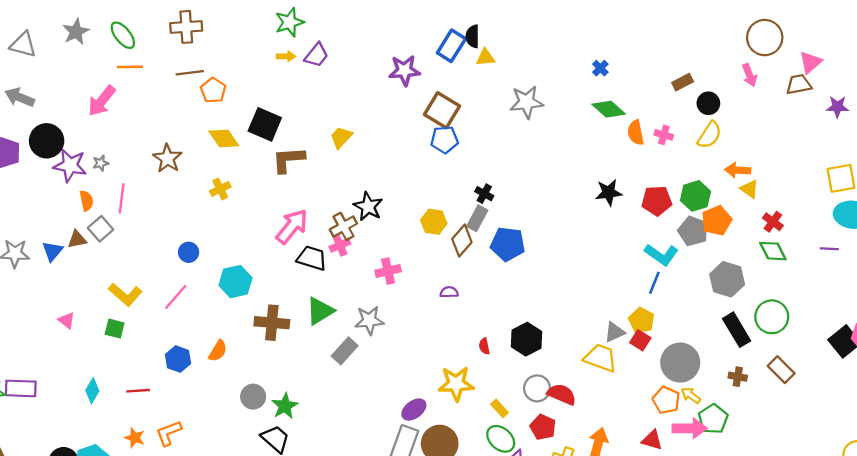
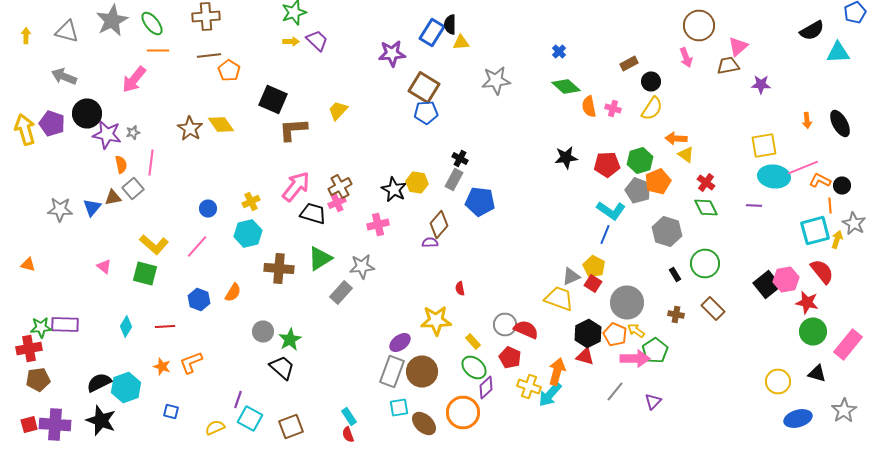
gray star: (76, 32) -> (112, 20), size x1.4
purple trapezoid: (316, 55) -> (317, 40), turned -85
yellow diamond: (224, 138) -> (221, 124), moved
yellow cross: (220, 189) -> (251, 202), moved
black star: (368, 207) -> (394, 190), moved
brown diamond: (462, 241) -> (439, 224), moved
green square: (115, 329) -> (145, 274), size x1.4
black rectangle: (737, 330) -> (675, 274), size x0.5
black hexagon: (527, 339) -> (588, 334), moved
red triangle: (652, 440) -> (585, 356), moved

